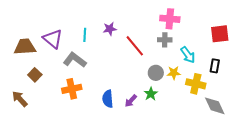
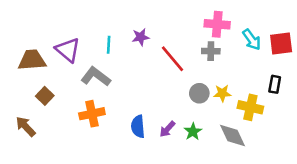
cyan arrow: (188, 55) -> (252, 40), moved
green star: (151, 94) -> (193, 132), moved
gray diamond: (215, 106) -> (233, 135), moved

